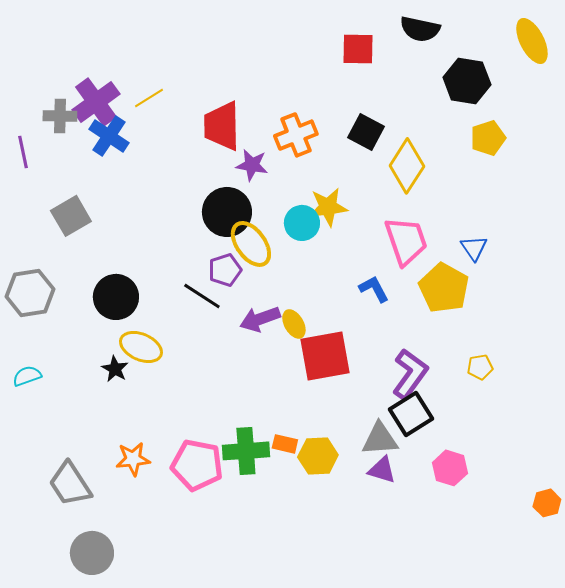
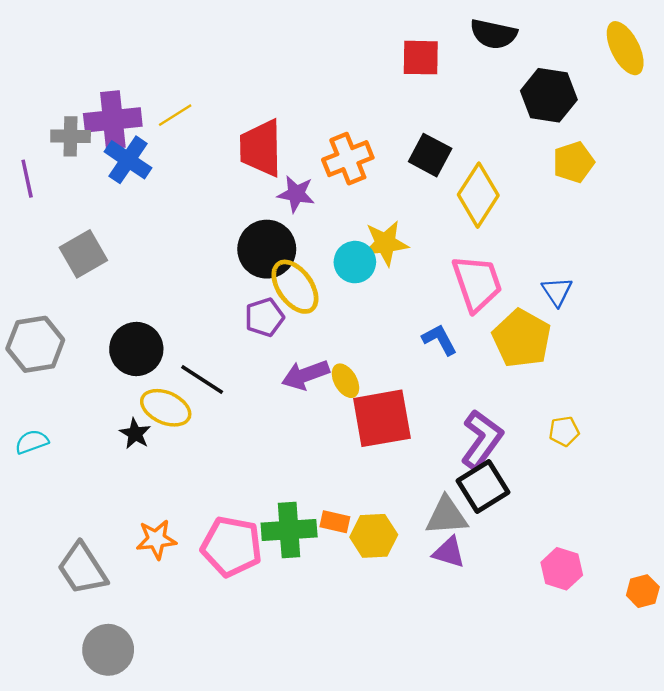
purple cross: (96, 102) -> (113, 120), turned 30
black line: (202, 296) -> (202, 380), moved
pink hexagon: (450, 468) -> (562, 569), moved

